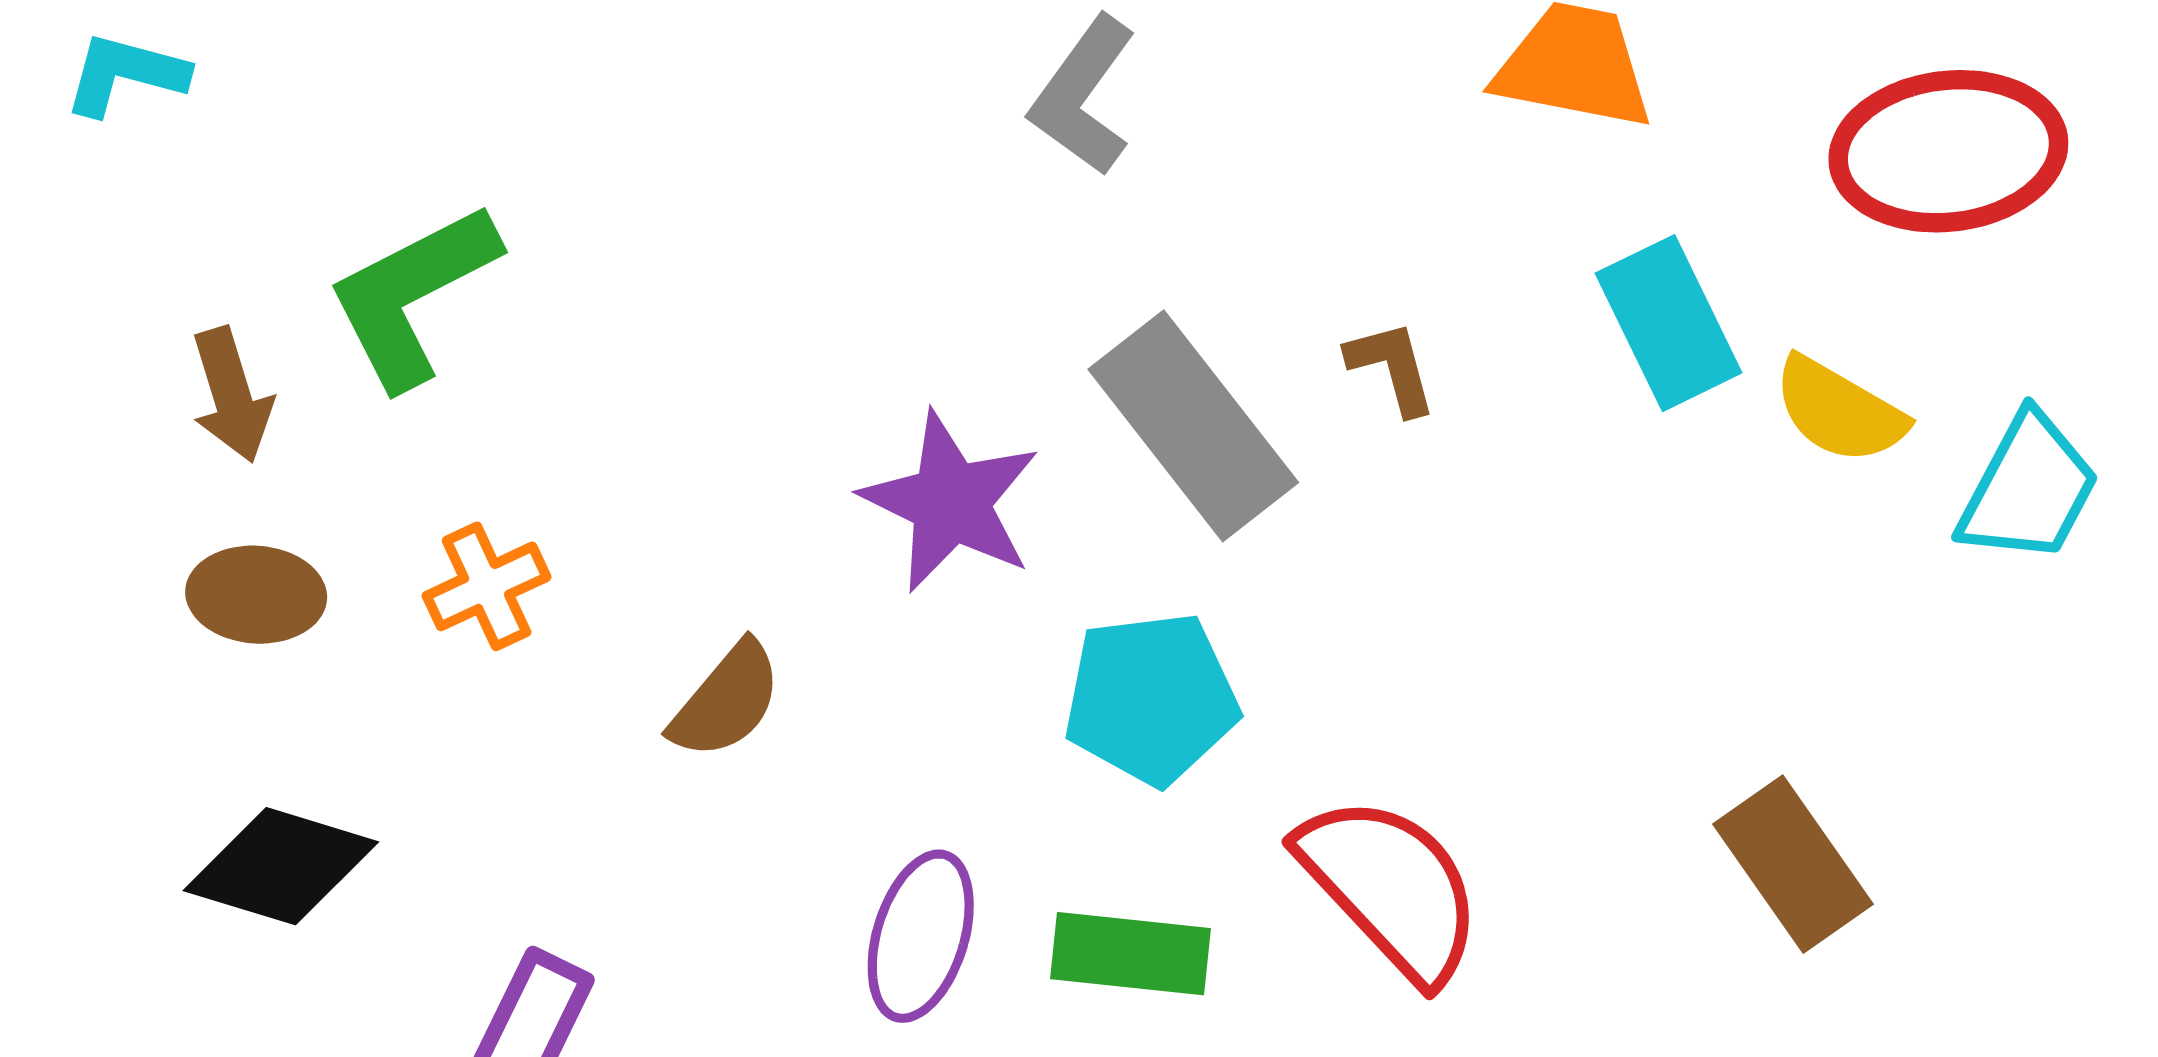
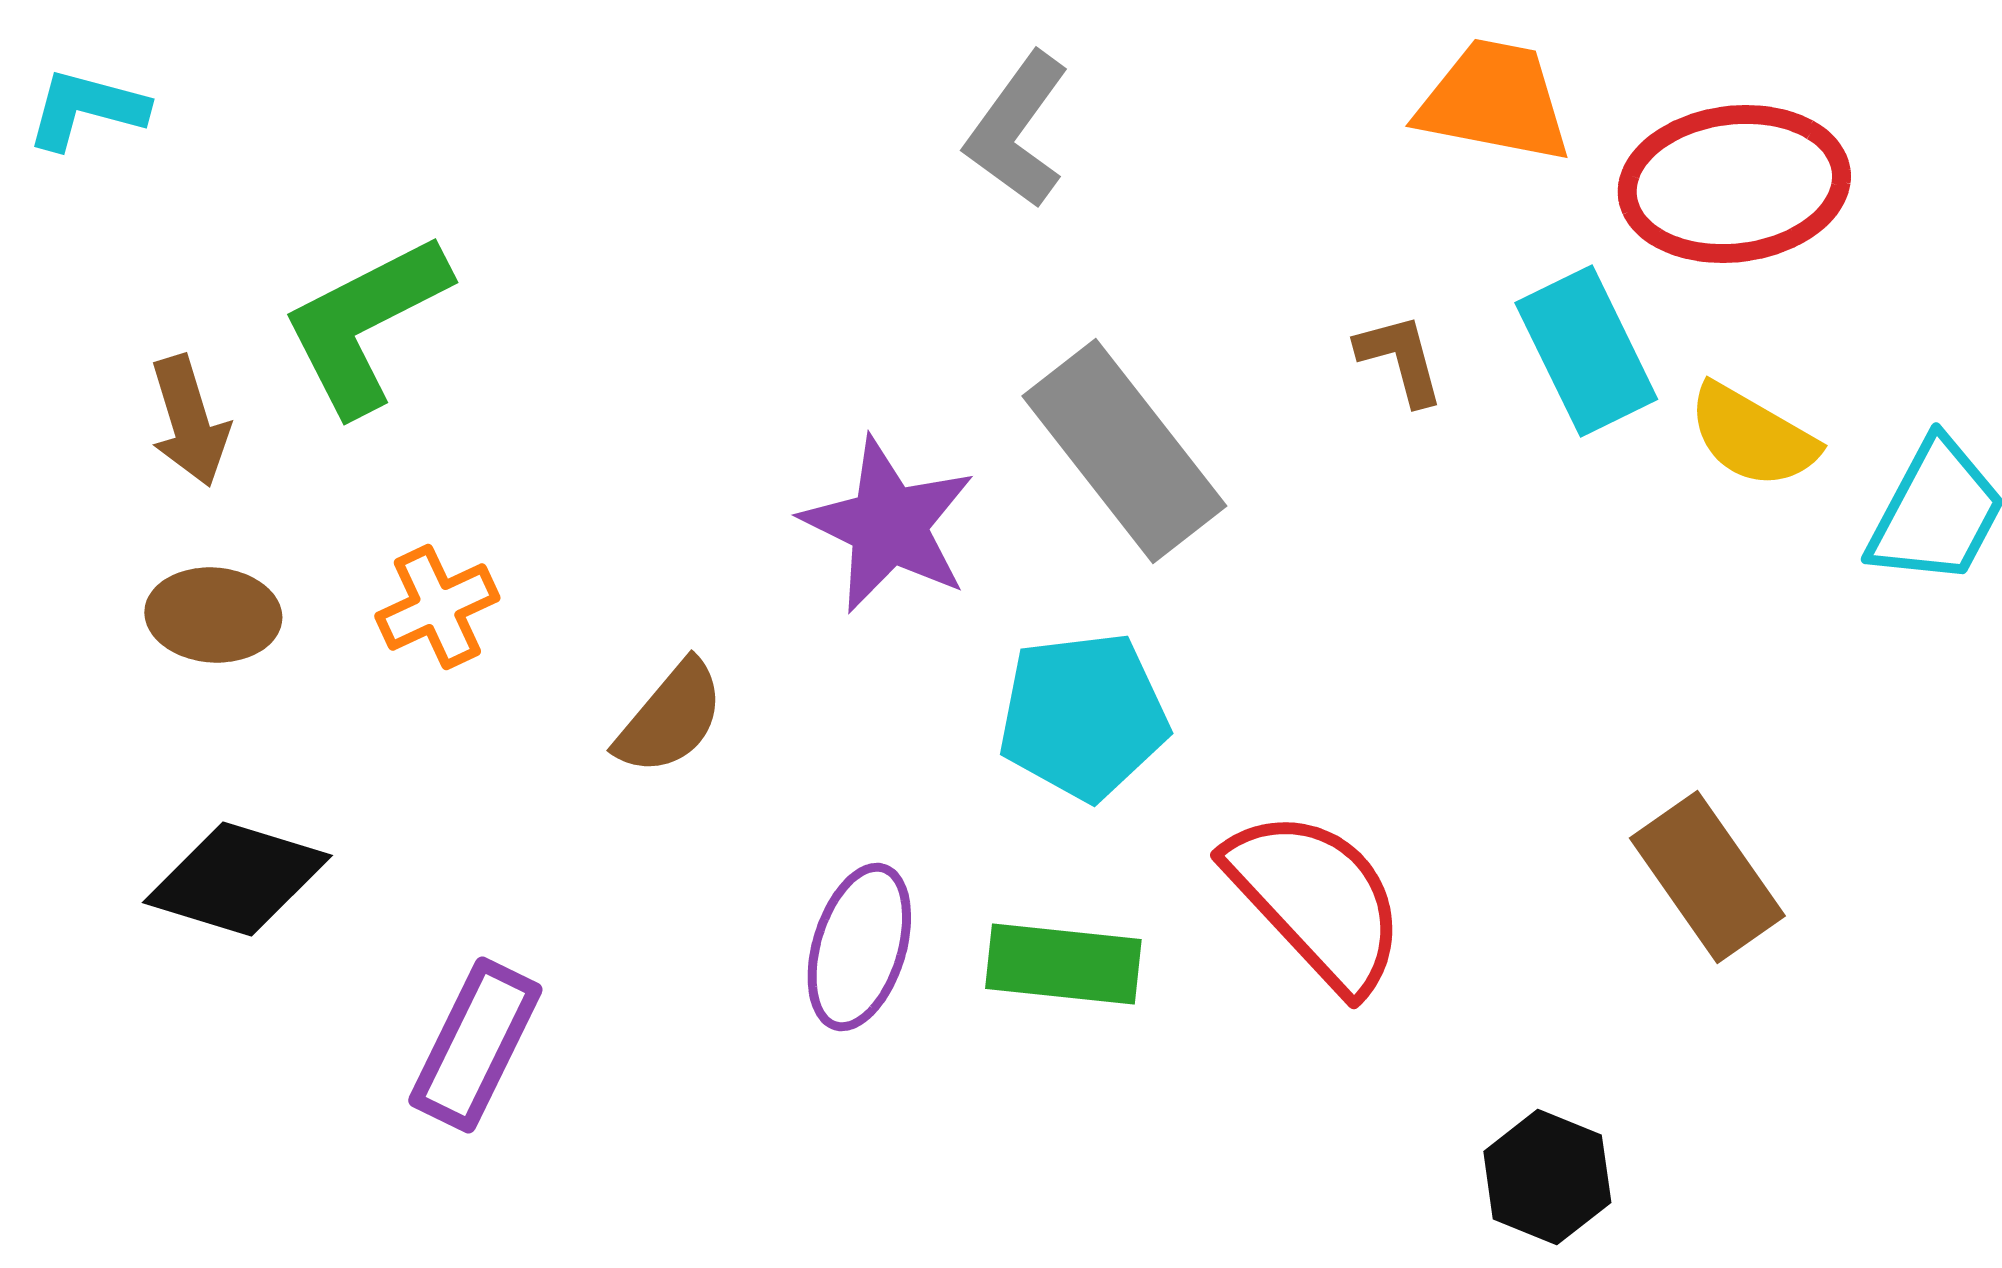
red ellipse: (1948, 151) -> (1734, 184), moved
brown L-shape: (1392, 367) -> (1400, 359), moved

